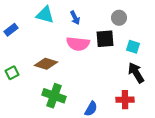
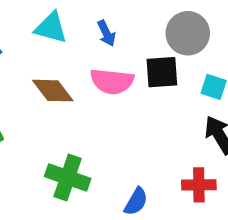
gray circle: (119, 18) -> (188, 33), size x1.5
brown diamond: (46, 64) -> (53, 91), moved, turned 35

